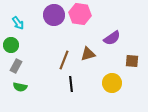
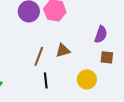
purple semicircle: (112, 38) -> (101, 34), moved, turned -36

